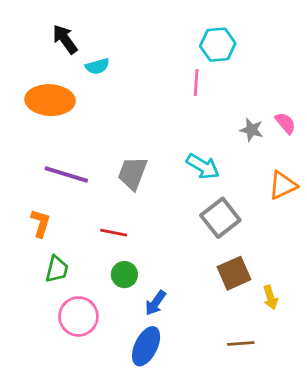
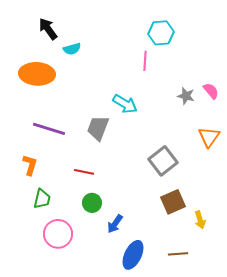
cyan arrow: (203, 166) -> (125, 104), moved
orange triangle: (283, 185) -> (209, 137), turned -30
blue ellipse: (146, 346) -> (133, 255), moved

